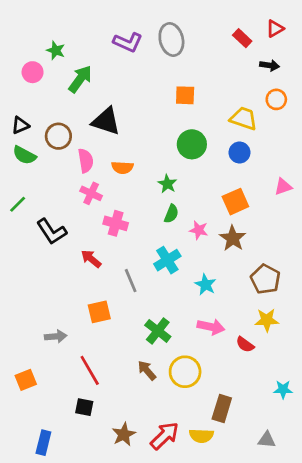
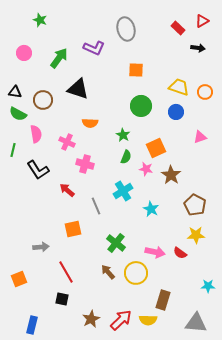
purple L-shape: (128, 42) -> (94, 48), moved
green star: (56, 50) -> (40, 20), moved
orange circle: (276, 99) -> (205, 92), moved
black triangle: (20, 125) -> (15, 92), turned 32
pink semicircle: (86, 161) -> (36, 134), moved
pink triangle: (283, 187) -> (200, 137), moved
orange square: (235, 202) -> (156, 148), moved
green line: (18, 204) -> (13, 150), turned -32
pink arrow: (211, 327) -> (155, 252), moved
gray triangle: (267, 440) -> (196, 323), size x1.6

